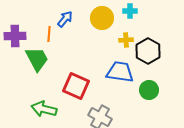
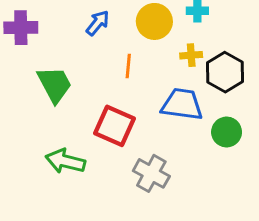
orange line: (49, 34) -> (128, 66), moved
purple cross: (15, 36) -> (21, 28), moved

